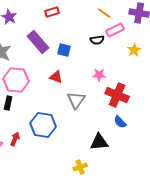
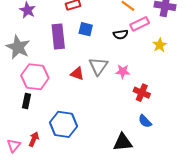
purple rectangle: (38, 42) -> (58, 37), turned 35
blue square: (64, 50) -> (86, 29), moved
red cross: (117, 95) -> (142, 93), size x0.7
gray triangle: (76, 100) -> (98, 66), moved

